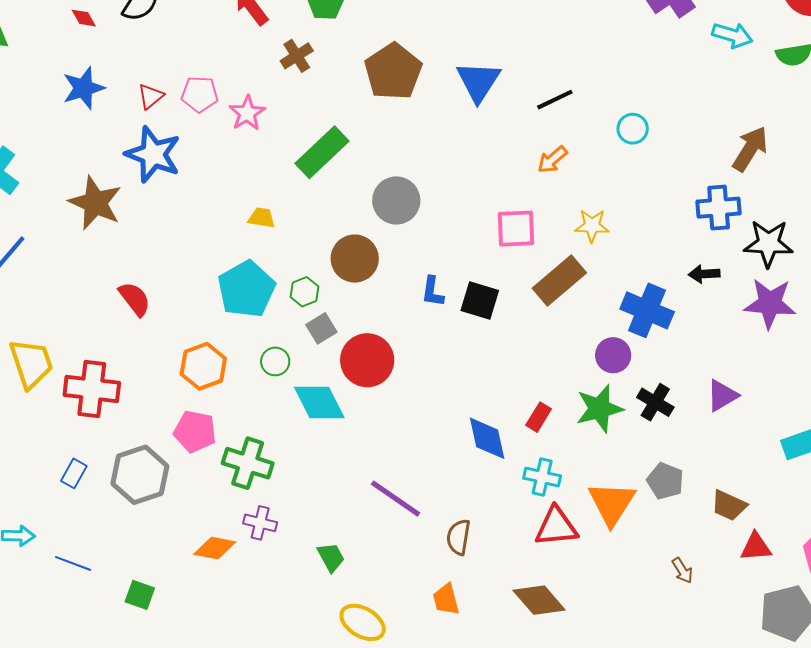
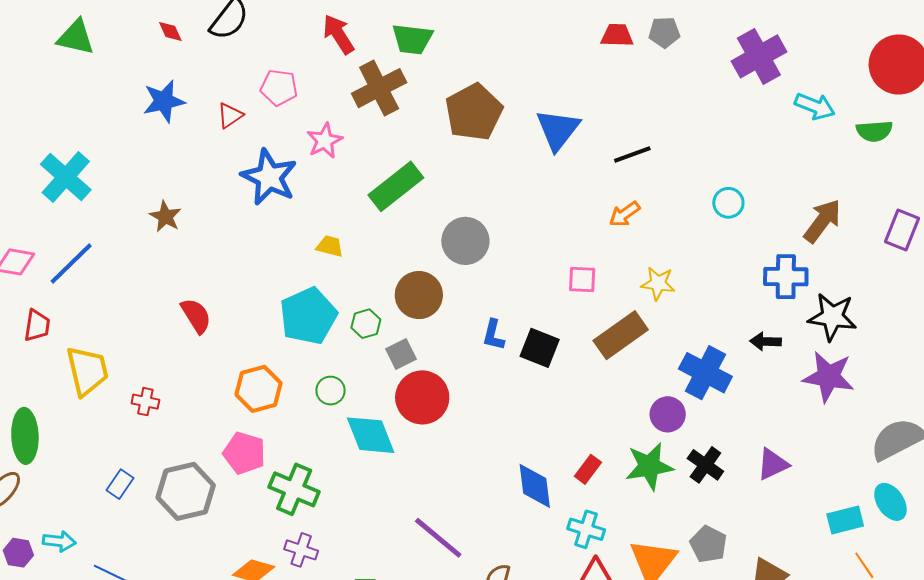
brown cross: (297, 56) -> (379, 88), size x1.6
pink pentagon: (200, 94) -> (279, 88), moved
cyan circle: (633, 129) -> (728, 203), moved
blue star: (153, 154) -> (269, 177), moved
brown star: (95, 203) -> (165, 216), size x0.6
pink square: (516, 229) -> (582, 280), size x0.7
gray square: (321, 328) -> (401, 354), moved
red cross: (92, 389) -> (145, 402), size x0.5

